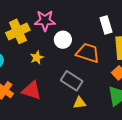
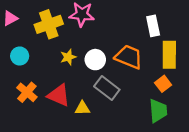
white circle: (63, 40) -> (95, 60), moved
yellow triangle: (80, 103) -> (82, 108), moved

